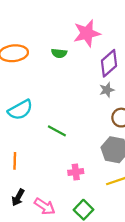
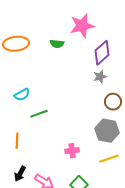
cyan semicircle: (20, 110) -> (22, 95), size x0.7
green line: (57, 131) -> (39, 114), moved, turned -48

